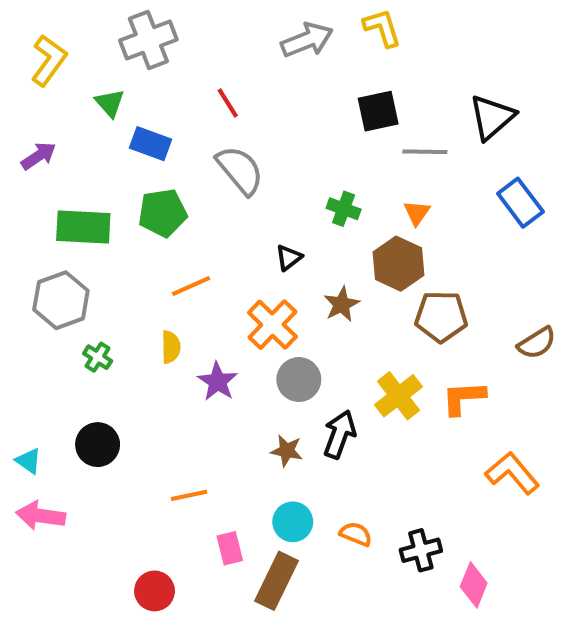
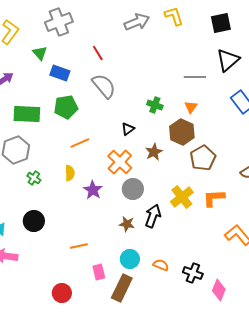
black square: (378, 111) -> (221, 23), moved
brown pentagon: (441, 316) -> (203, 158), turned -30
black cross: (421, 550) -> (193, 273), turned 36

